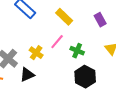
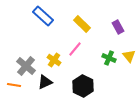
green cross: (77, 51) -> (109, 58), moved
black hexagon: (85, 77) -> (83, 86), moved

